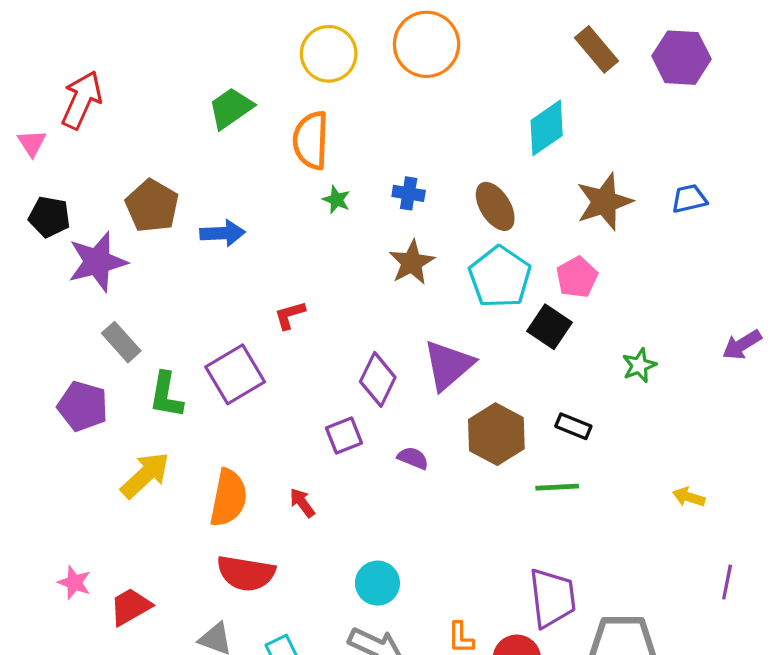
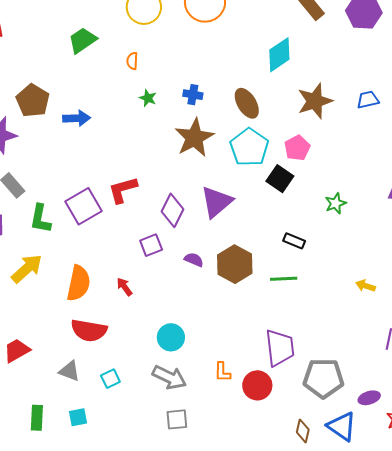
orange semicircle: (311, 140) -> (132, 61), size x0.5
brown star: (412, 262) -> (194, 138), size x1.4
red L-shape: (290, 315) -> (123, 190), moved, size x1.5
brown hexagon: (496, 434) -> (235, 264), moved

